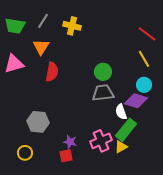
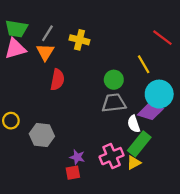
gray line: (43, 21) -> (47, 33), moved
yellow cross: (72, 26) -> (79, 40), moved
yellow line: (144, 59) -> (144, 64), moved
pink triangle: (14, 64) -> (15, 49), moved
cyan circle: (144, 85) -> (159, 94), size x1.6
yellow circle: (25, 153) -> (11, 121), moved

